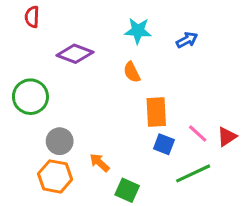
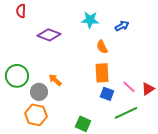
orange semicircle: (132, 72) -> (102, 47), moved
green circle: (30, 97) -> (17, 76), moved
orange arrow: (100, 163) -> (55, 80), moved

